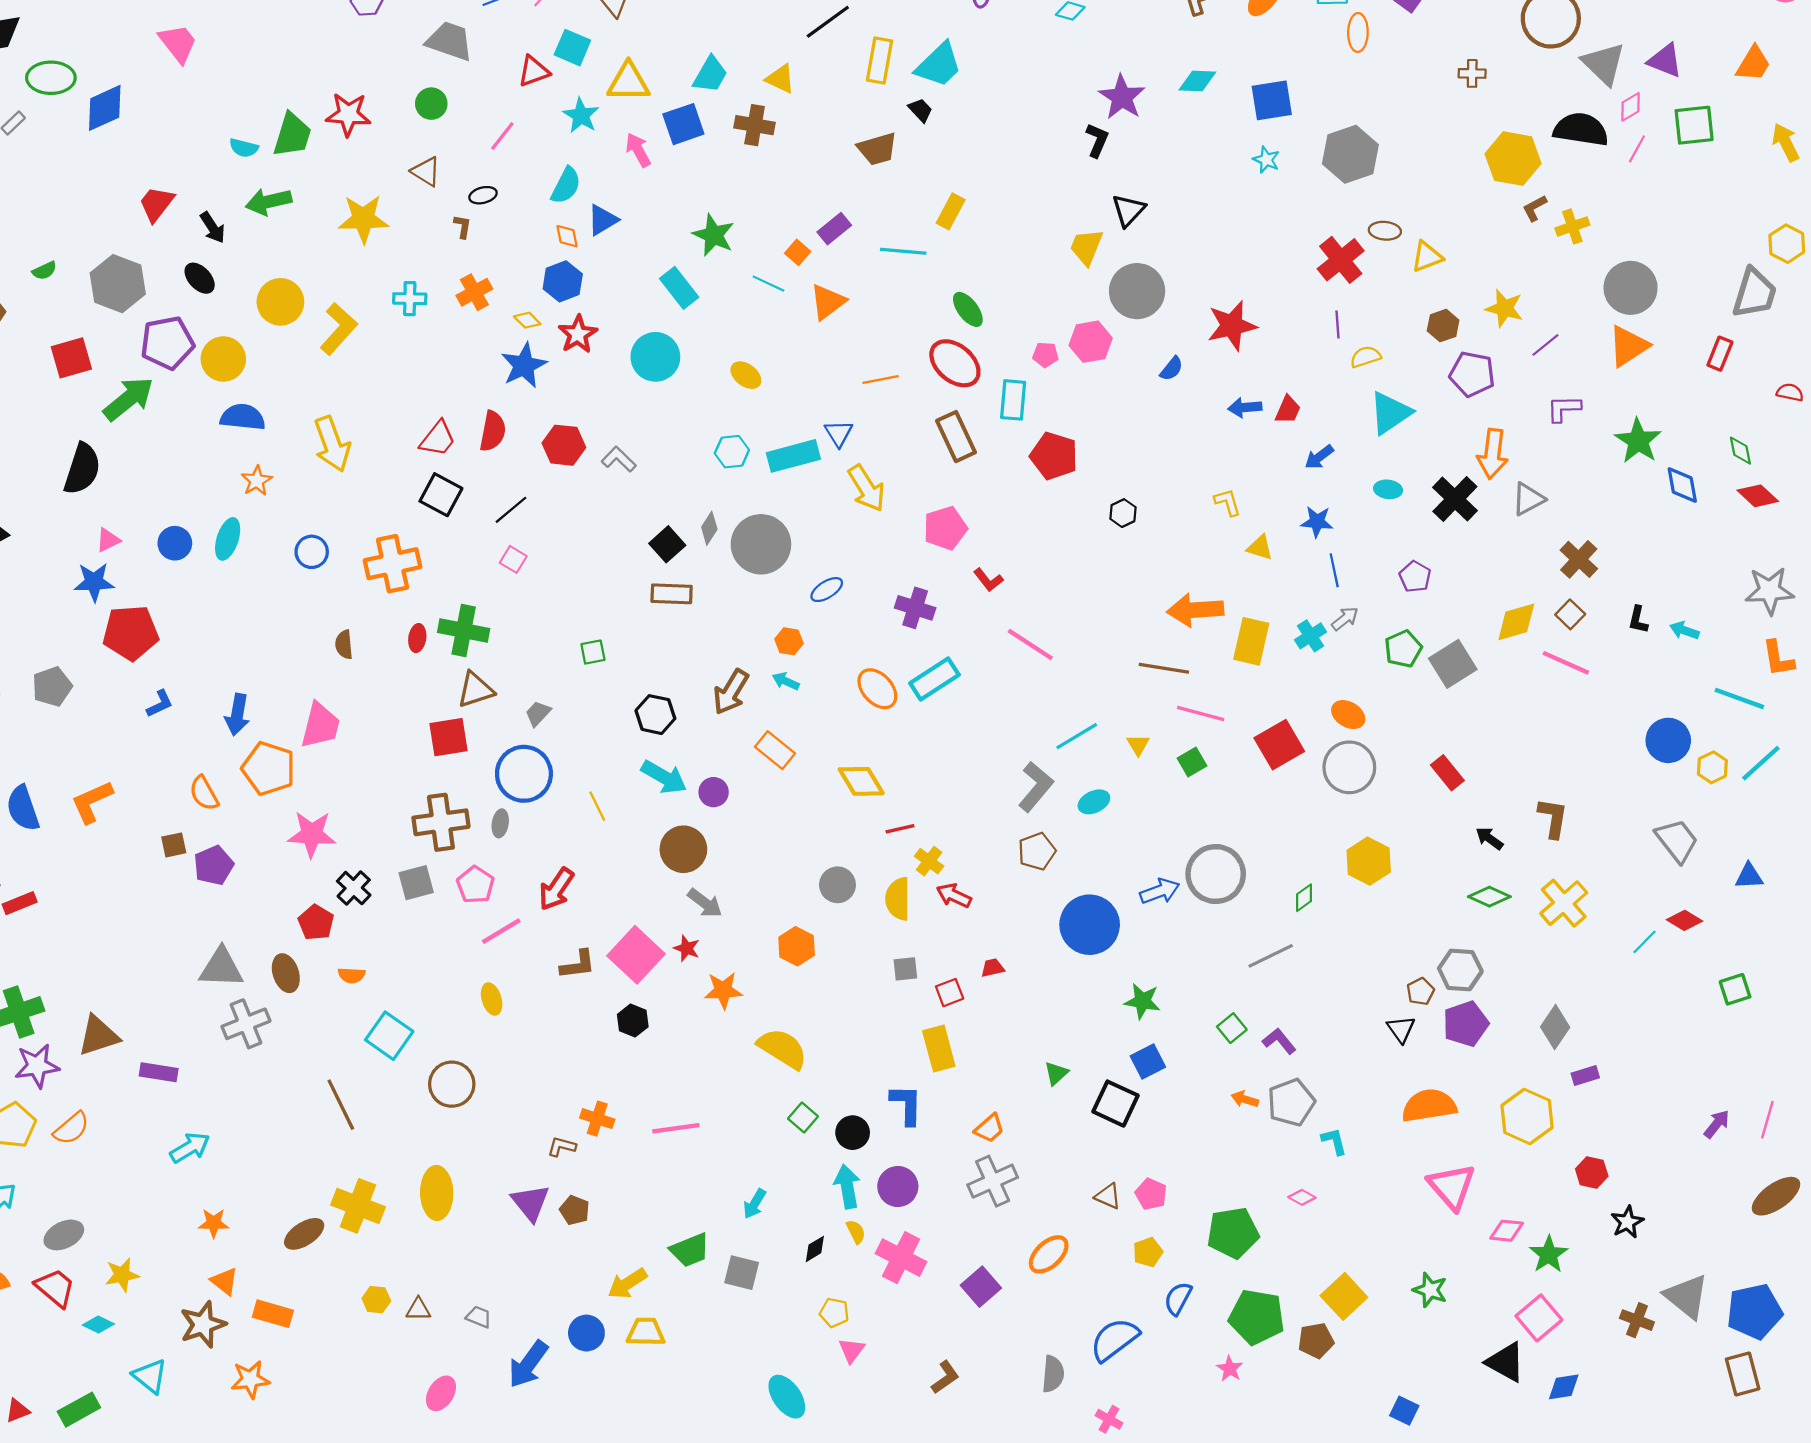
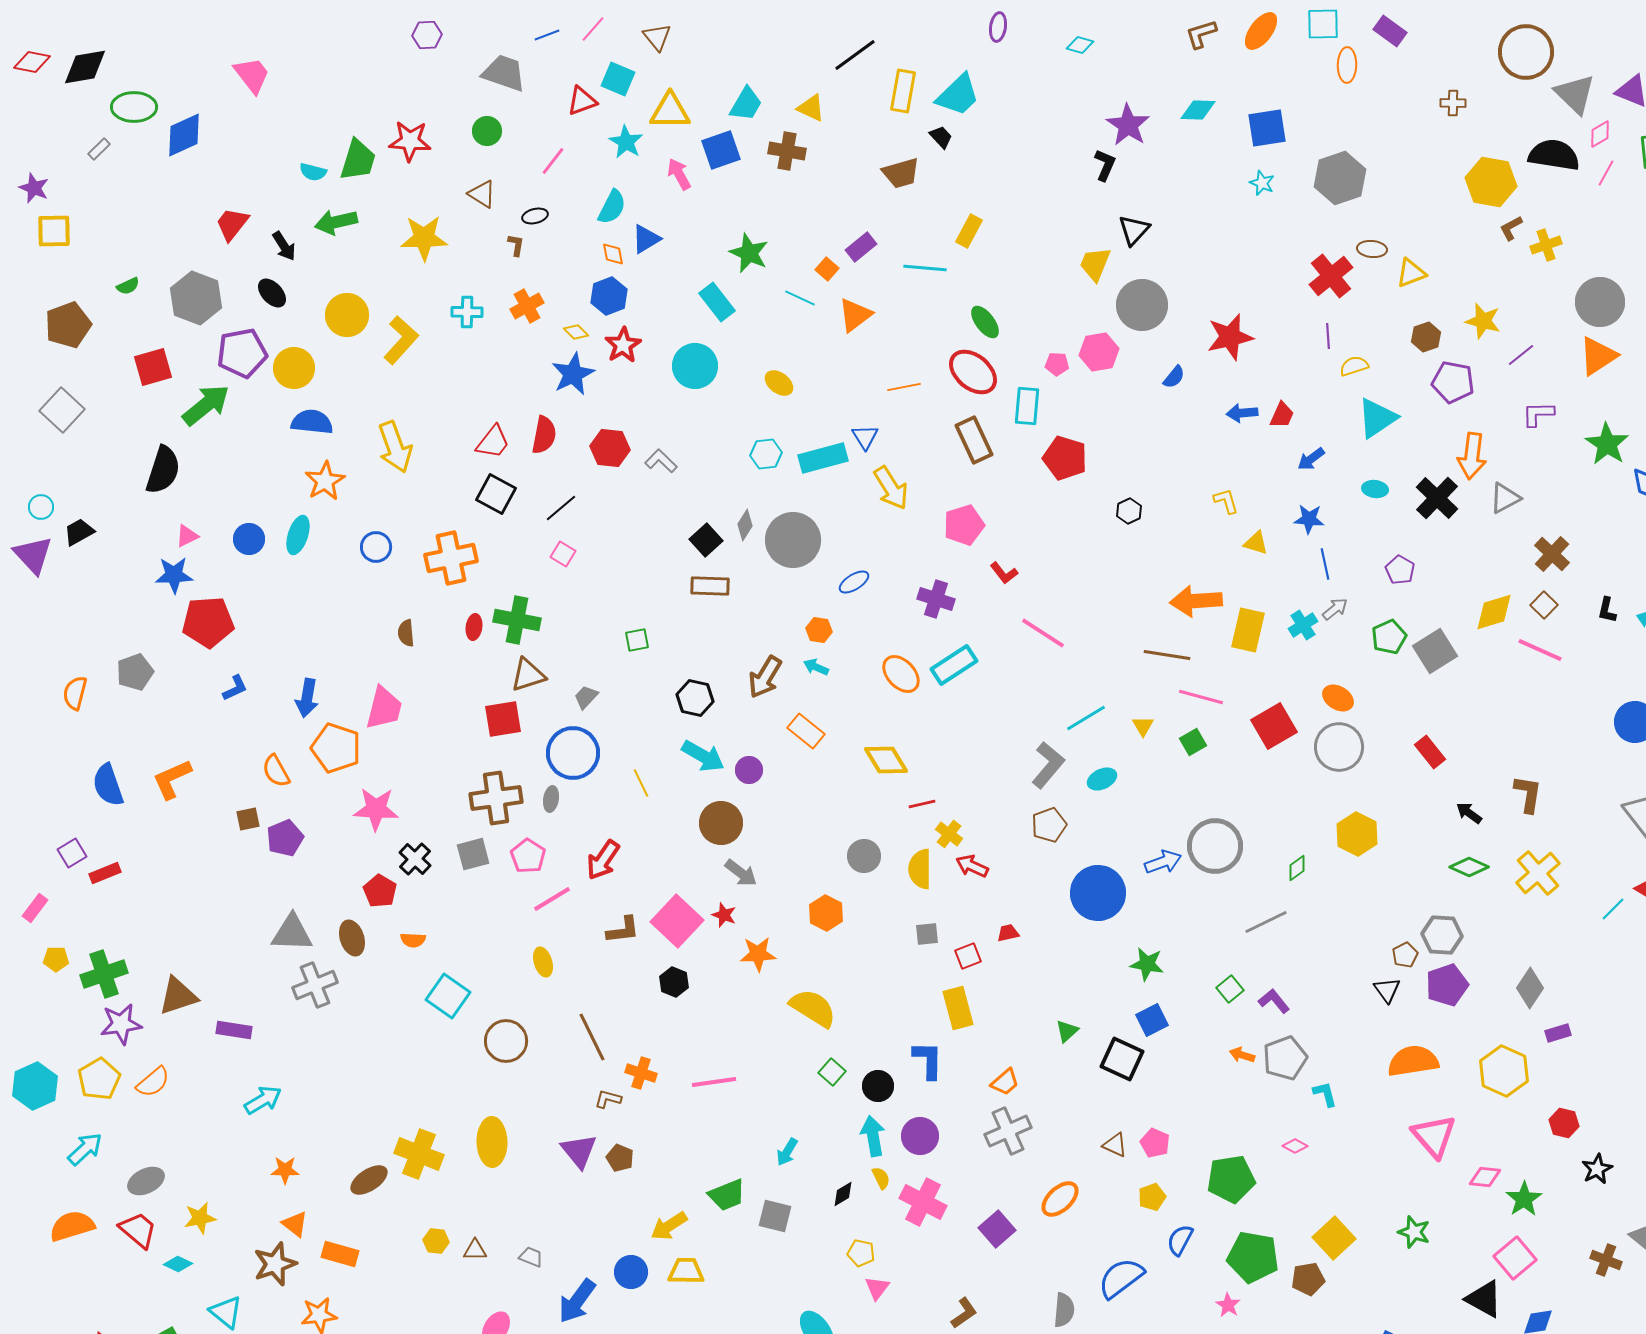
orange star: (257, 481) -> (325, 481), size x1.4
brown line: (341, 1105) -> (592, 1037), moved

